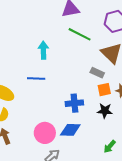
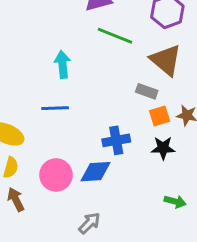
blue diamond: (70, 130) -> (96, 172), moved
pink circle: (45, 133) -> (56, 175), moved
green arrow: (110, 147) -> (175, 201), turned -112

